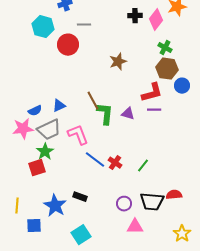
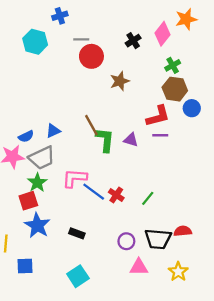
black cross: (135, 16) -> (133, 41), moved, turned -32
red circle: (68, 45) -> (91, 56), moved
green cross: (165, 48) -> (173, 65), turned 32
pink L-shape: (78, 135) -> (75, 178), moved, turned -65
blue star: (55, 206) -> (37, 225), moved
yellow star: (182, 234) -> (178, 272), moved

